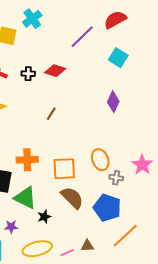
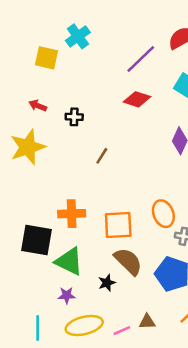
red diamond: (55, 71) -> (137, 99), moved
black cross: (28, 74) -> (74, 117), moved
black star: (44, 217) -> (107, 283), moved
purple star: (11, 227) -> (67, 295), moved

